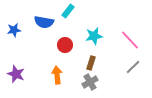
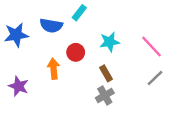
blue star: (14, 30) -> (16, 35), size x1.5
brown rectangle: (91, 63) -> (106, 73), turned -48
orange arrow: (57, 75) -> (54, 69), moved

